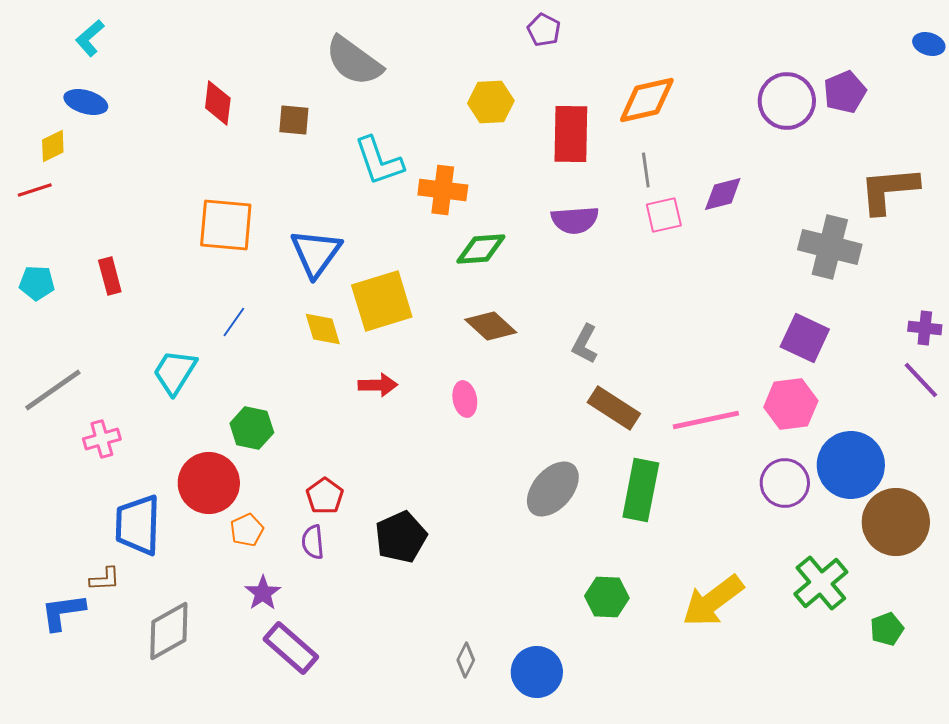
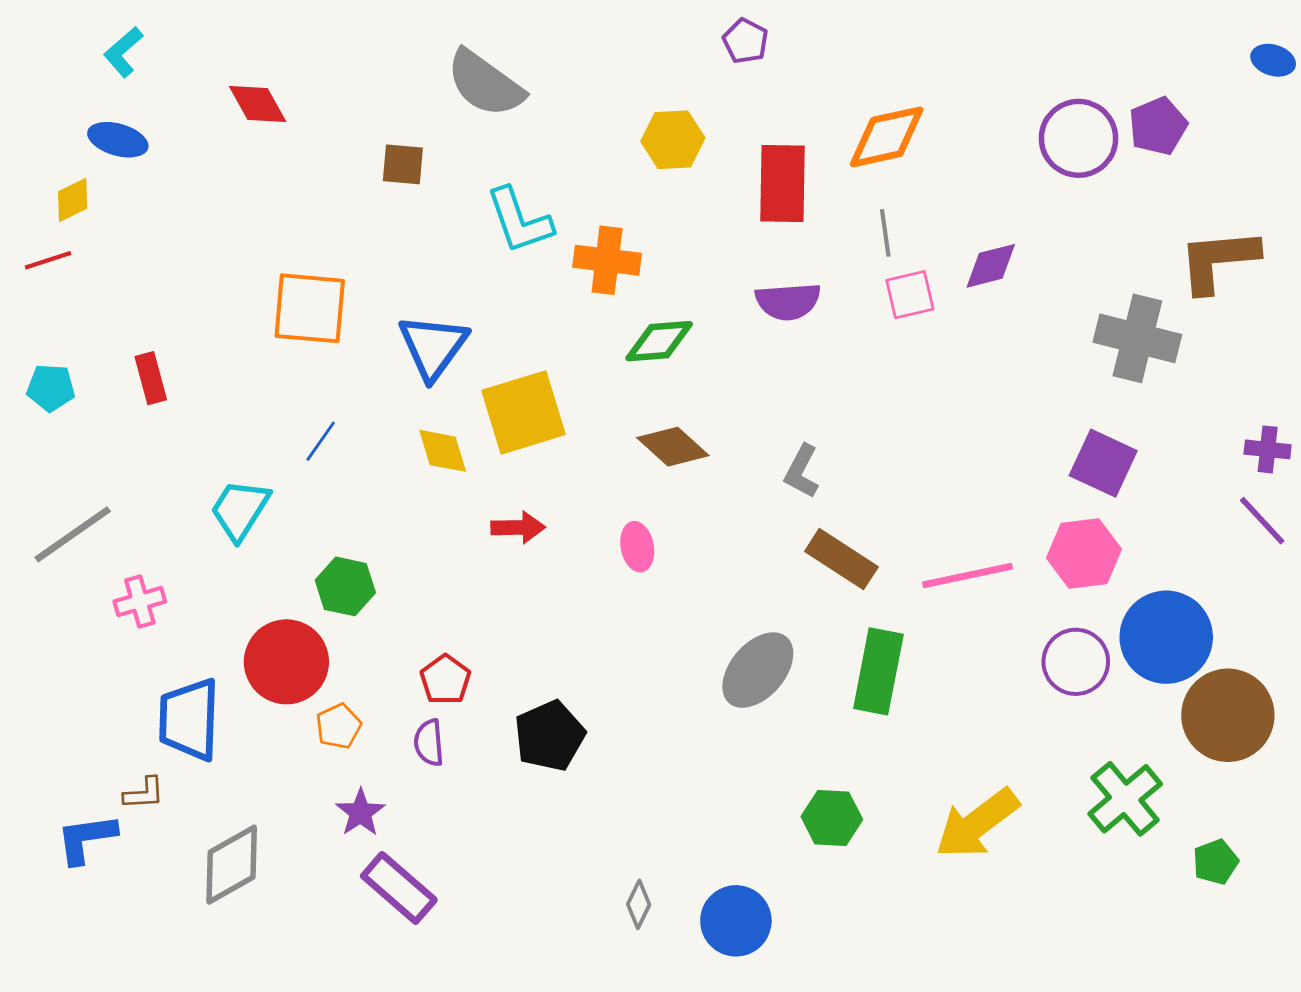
red diamond: (218, 103) -> (258, 104), moved, turned -36

